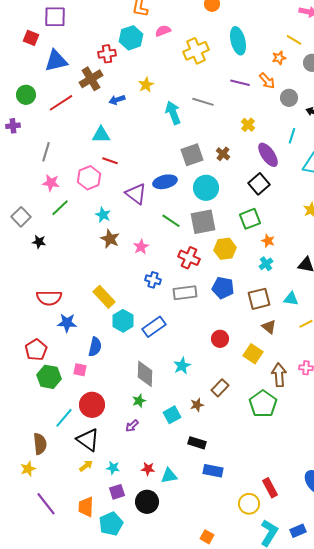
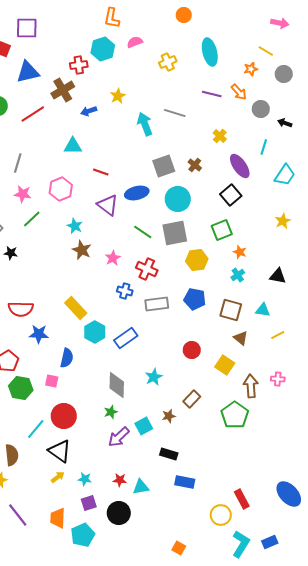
yellow cross: (196, 51) -> (168, 62), size x0.7
red line: (110, 161) -> (101, 172), moved
red cross: (189, 258) -> (147, 269), moved
brown square: (259, 299) -> (231, 310), turned 30
purple arrow: (132, 426) -> (119, 437), moved, size x1.6

